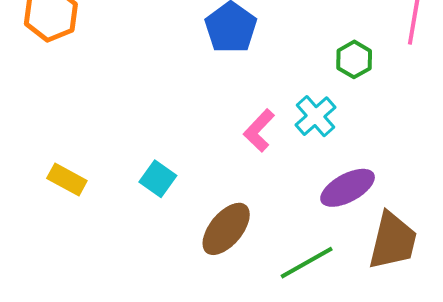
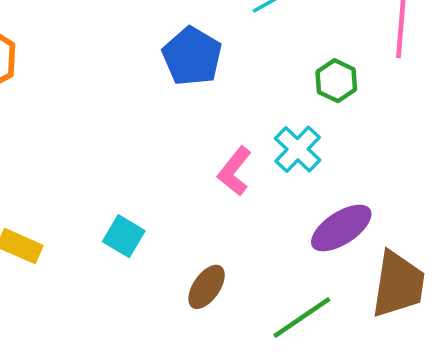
brown ellipse: (226, 229) -> (207, 287), size x0.7

